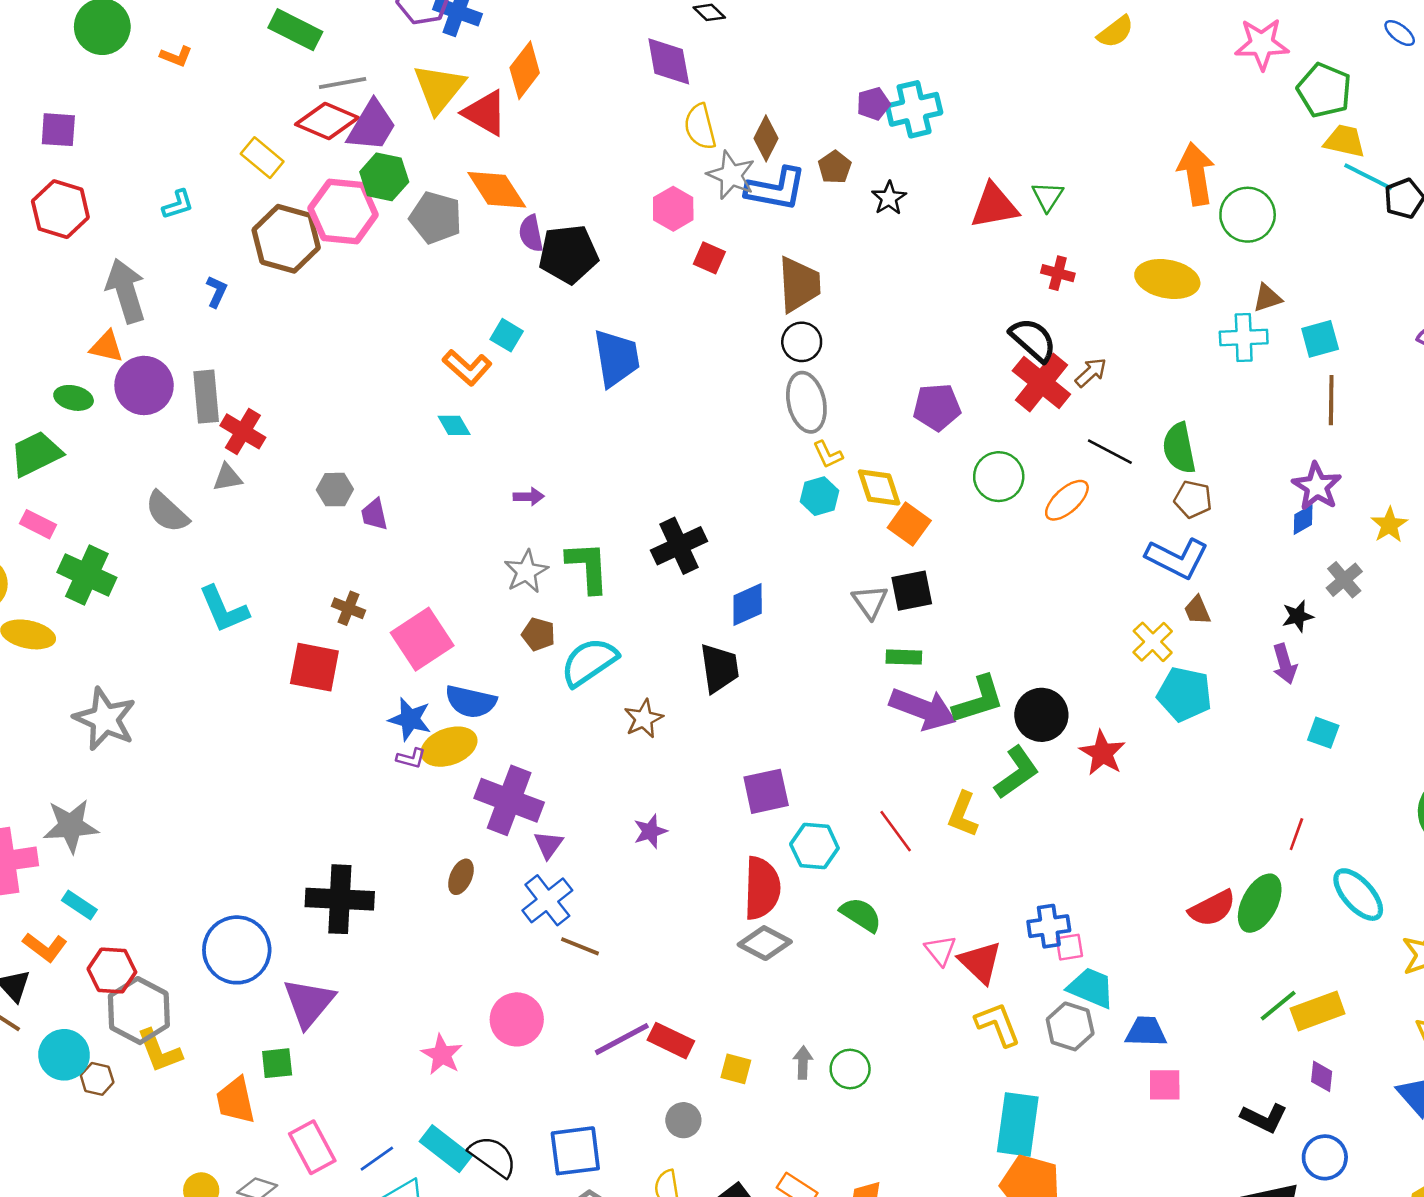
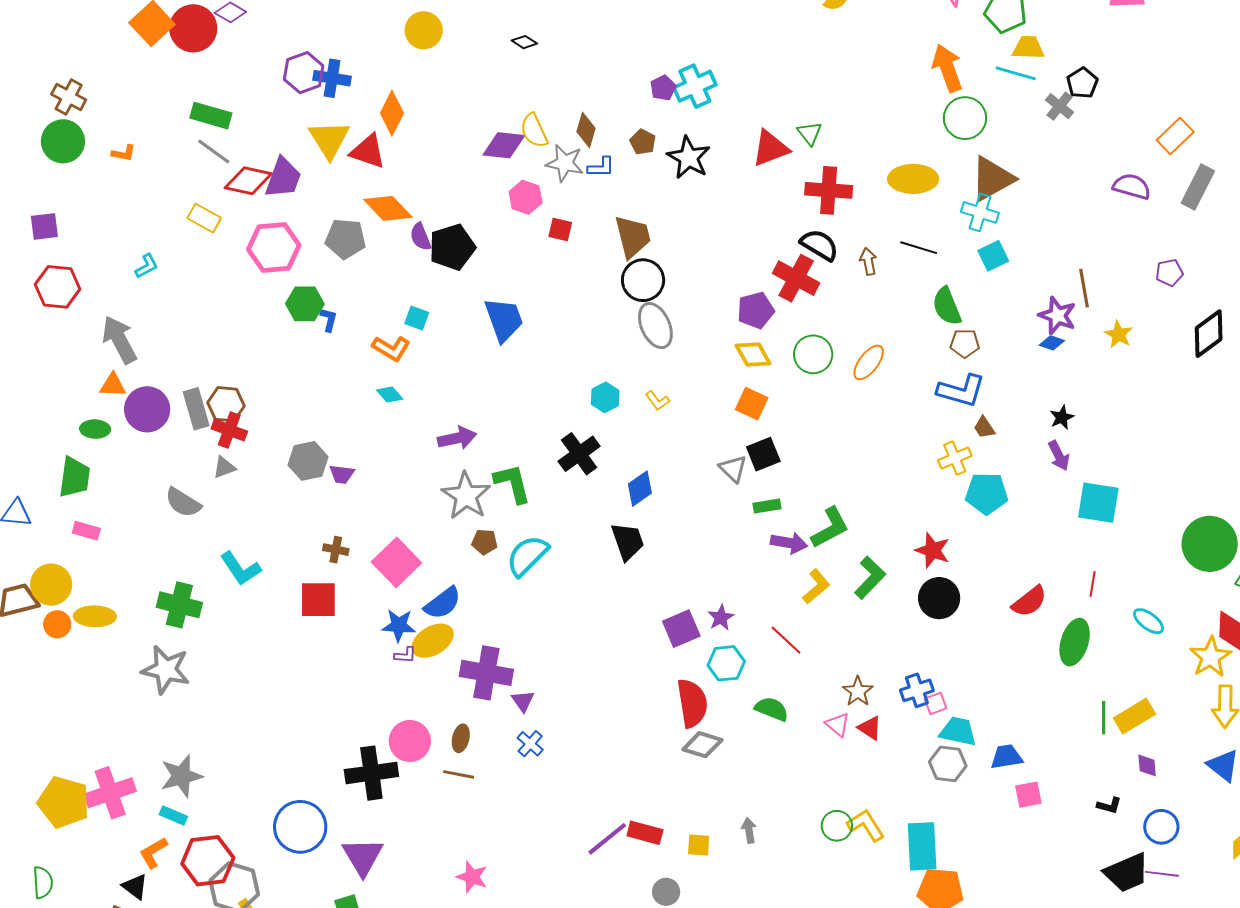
purple diamond: (669, 61) -> (504, 145), moved, turned -63
gray line: (343, 83) -> (214, 151), moved, turned 57
orange arrow: (1196, 174) -> (947, 68), moved
green hexagon: (384, 177) -> (305, 304), moved
cyan line: (1368, 177) -> (1016, 73), moved
blue L-shape: (776, 189) -> (601, 167), size x0.6
black star: (889, 198) -> (689, 158), size x1.6
brown hexagon: (286, 239) -> (226, 404), moved, size x0.7
red cross: (1058, 273) -> (829, 190), size x1.8
blue L-shape: (217, 292) -> (329, 320), moved
brown triangle: (1267, 298) -> (992, 179), size x2.0
cyan cross: (1244, 337) -> (980, 212), turned 30
cyan square: (1320, 339) -> (993, 256), moved
black circle: (802, 342) -> (643, 280), size x1.4
brown arrow: (1091, 372) -> (868, 261), turned -48
red cross: (1041, 382) -> (796, 278), moved
brown line: (1331, 400) -> (1084, 288), moved
black line: (1110, 452) -> (919, 248), moved
green trapezoid: (36, 454) -> (75, 477), turned 135
yellow L-shape: (828, 454) -> (657, 401), moved
yellow diamond: (879, 487) -> (753, 354), moved
gray hexagon: (335, 490) -> (308, 461), size x1.4
cyan hexagon: (819, 496) -> (605, 397), moved
purple arrow: (529, 497) -> (457, 438), size x1.6
purple trapezoid: (374, 514) -> (342, 474), turned -60
blue diamond: (1303, 520) -> (1052, 343), turned 60
gray star: (526, 572) -> (466, 496), size x1.4
green cross: (87, 575) -> (179, 605), moved
gray cross: (1344, 580) -> (1059, 106), moved
yellow cross: (1153, 642) -> (955, 458), turned 32
blue semicircle: (471, 702) -> (443, 603), turned -39
purple arrow: (923, 709) -> (789, 543), size x0.7
black circle: (1041, 715) -> (939, 598), moved
brown star: (644, 719) -> (858, 691), moved
cyan square: (1323, 733) -> (1098, 503), size x1.8
yellow L-shape: (963, 814) -> (816, 587), moved, turned -141
gray star: (71, 826) -> (181, 776), moved
purple star: (650, 831) -> (721, 618), moved
cyan ellipse: (1358, 895) -> (1149, 621), size x0.7
blue cross: (547, 900) -> (530, 744), size x0.7
red semicircle: (1212, 908) -> (1029, 601), moved
brown line: (580, 946) -> (459, 774), moved
orange L-shape: (45, 947) -> (153, 853), turned 124
red triangle: (980, 962) -> (870, 728), size x0.7
red hexagon: (112, 970) -> (208, 861), size x1.4
green line: (1278, 1006) -> (1104, 718), turned -40
pink circle: (517, 1019) -> (410, 741), moved
yellow L-shape: (998, 1024) -> (866, 825), moved
green circle: (850, 1069) -> (837, 826), moved
black L-shape: (1264, 1118) -> (1109, 805), size x0.7

